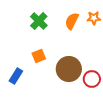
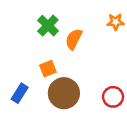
orange semicircle: (72, 21) -> (74, 39), moved
brown circle: (69, 69) -> (64, 93), moved

